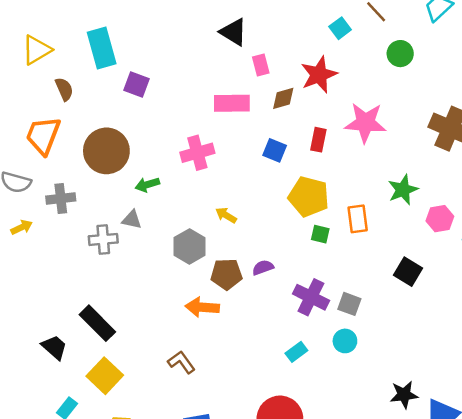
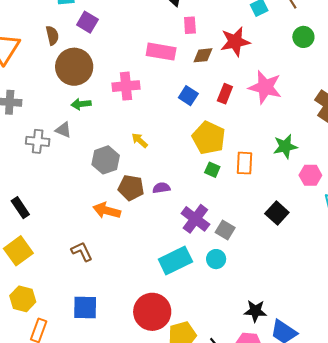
brown semicircle: (64, 89) -> (52, 35), moved
brown circle: (106, 151) -> (74, 67), moved
black rectangle: (97, 323) -> (20, 208), size x0.7
cyan rectangle: (296, 352) -> (175, 260), size x1.8

